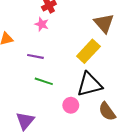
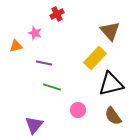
pink star: (42, 24) -> (35, 33), moved
black triangle: (89, 84) -> (111, 84), moved

